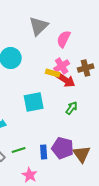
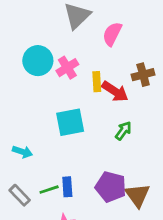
pink cross: (62, 66) -> (67, 68), moved
yellow rectangle: (53, 73) -> (97, 82), turned 72
blue rectangle: (44, 152) -> (67, 187), moved

